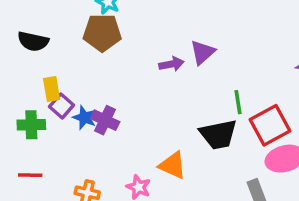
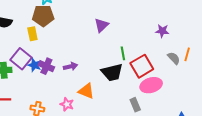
purple arrow: (171, 64) -> (70, 66), moved
yellow rectangle: (52, 89) -> (32, 34), moved
purple square: (62, 106) -> (21, 59), size x1.5

